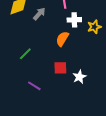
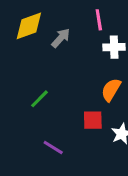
orange semicircle: (62, 39) -> (111, 90), moved

